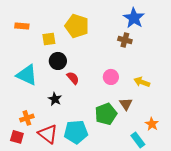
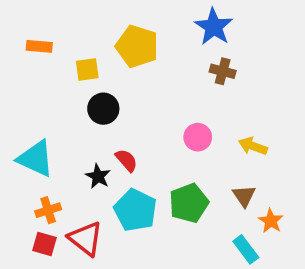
blue star: (134, 18) -> (214, 27), moved
cyan triangle: (27, 75) -> (36, 159), moved
red semicircle: (73, 78) -> (126, 160), moved
brown triangle: (126, 104) -> (244, 196), moved
cyan pentagon: (76, 132) -> (135, 210), moved, turned 30
red square: (17, 137) -> (45, 244), moved

